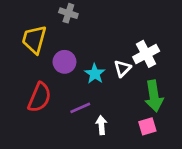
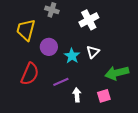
white cross: (146, 54) -> (89, 20), moved
green arrow: (154, 96) -> (117, 73), turned 85
pink square: (147, 126) -> (104, 96), moved

